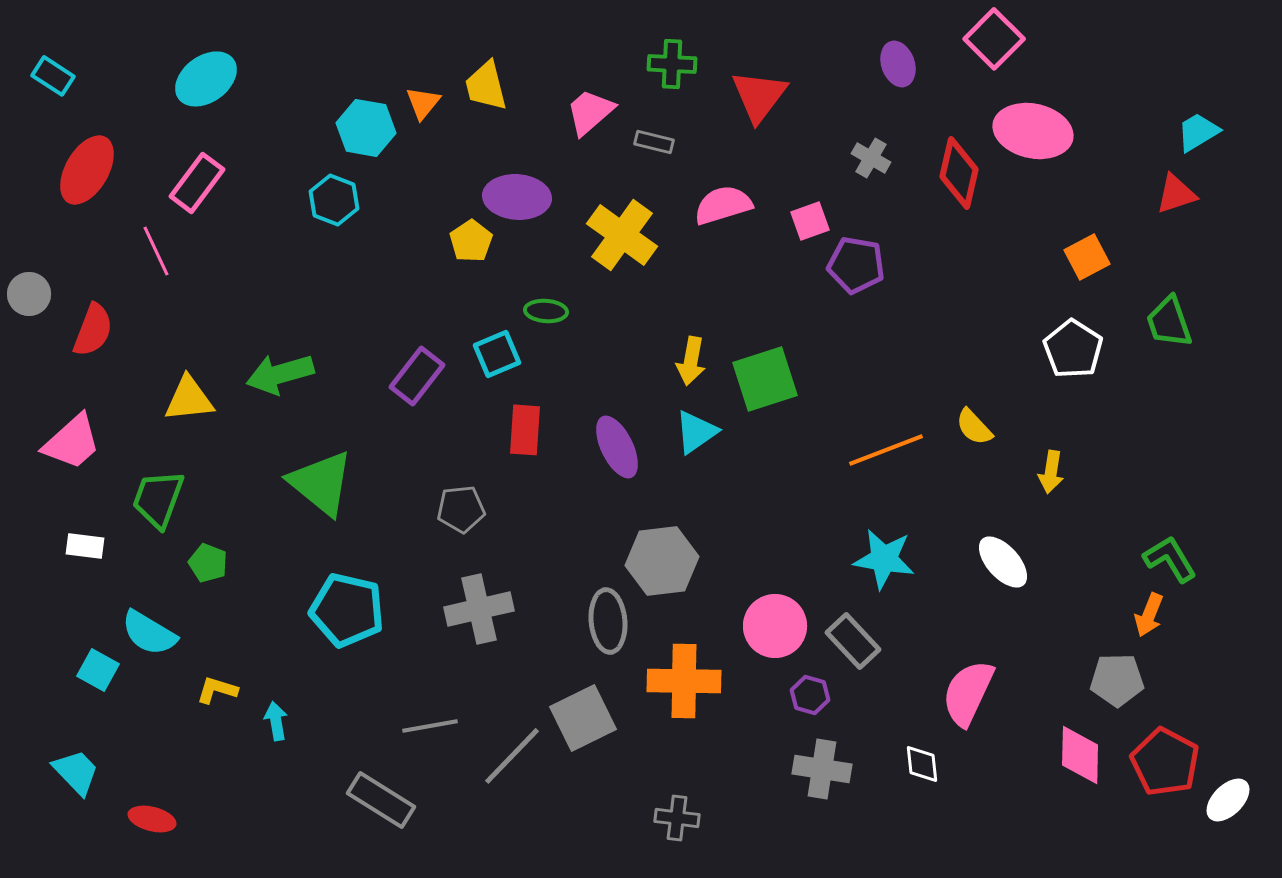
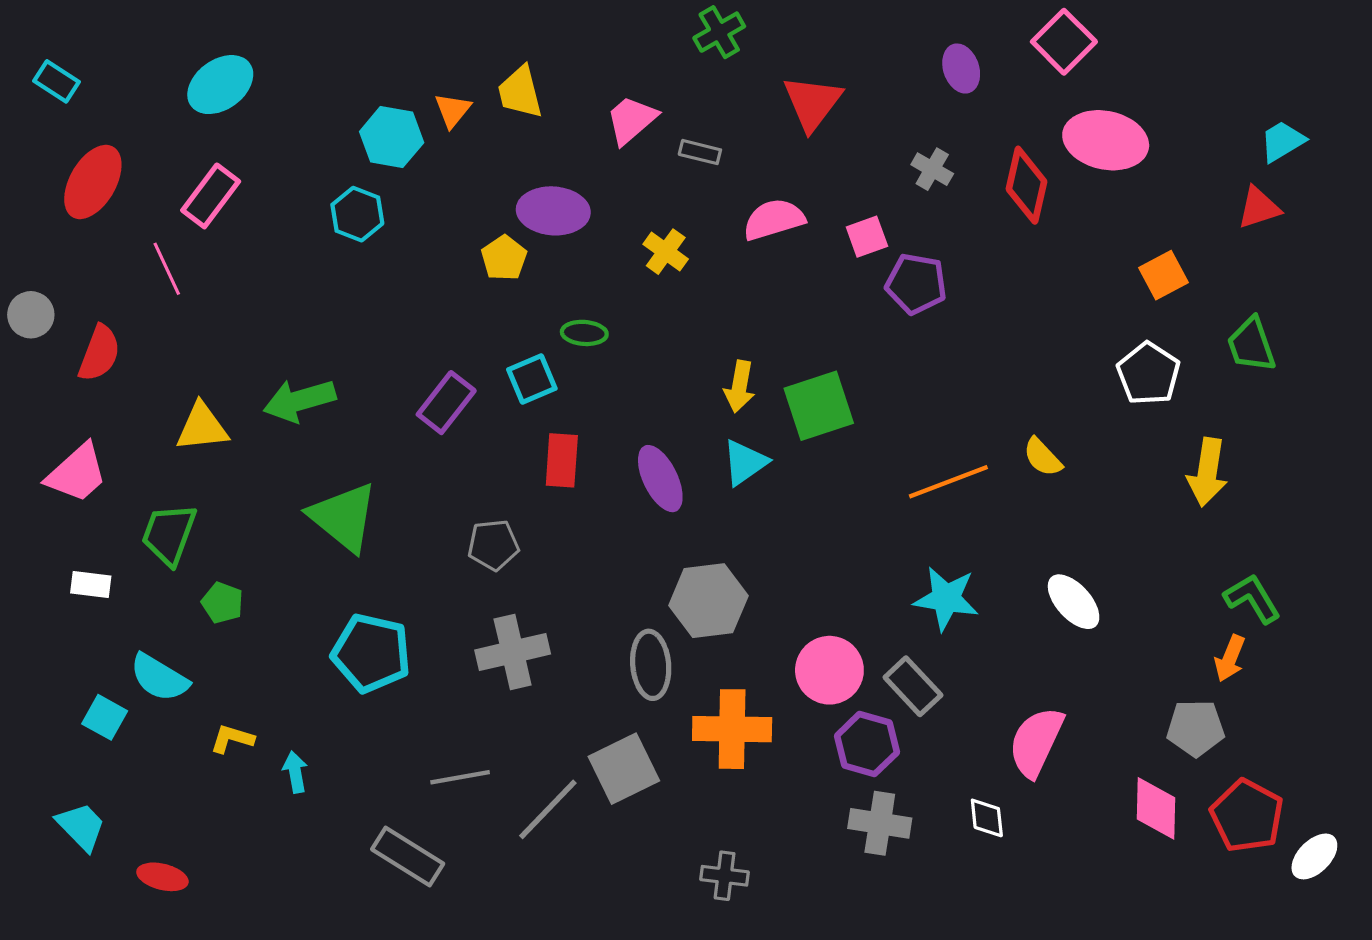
green cross: (672, 64) -> (719, 32), moved, turned -33
yellow cross: (622, 235) -> (666, 252), size x0.6
yellow arrow: (1051, 472) -> (1207, 472), moved, size x1.5
purple hexagon: (810, 695) -> (867, 744), size x1.5

